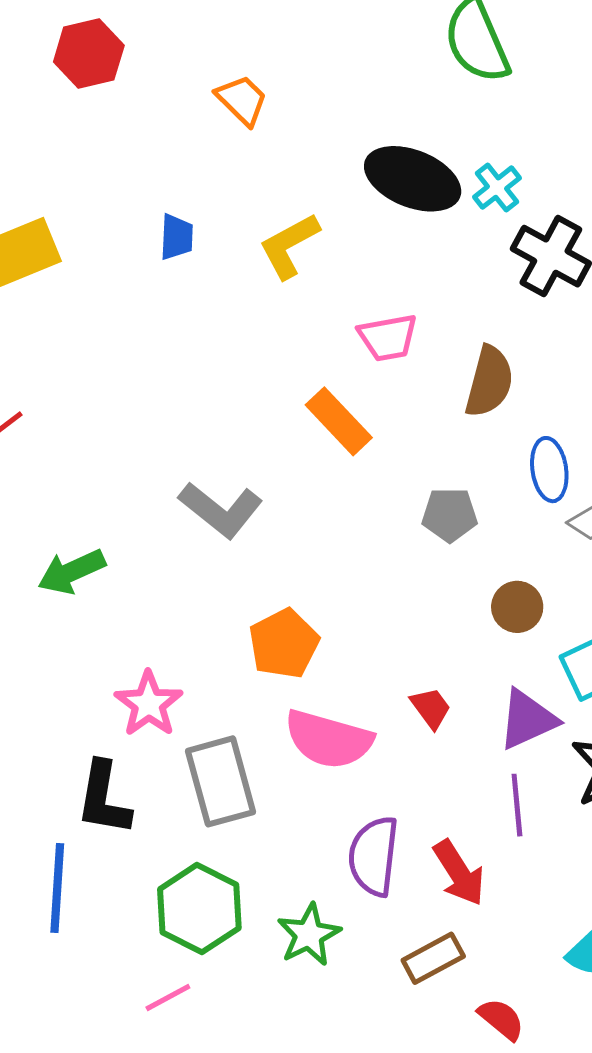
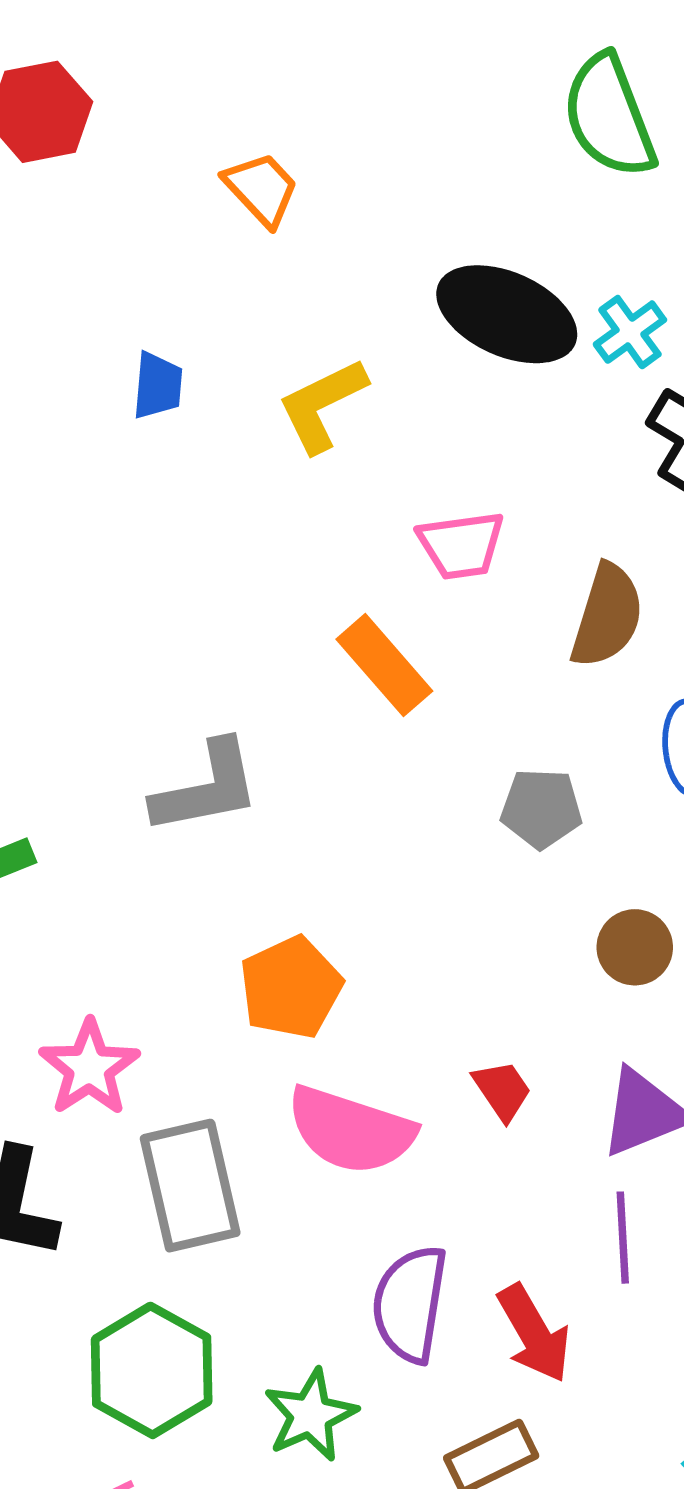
gray L-shape: (221, 510) -> (206, 788), turned -52

